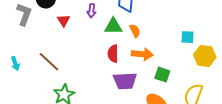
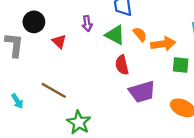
green triangle: (113, 26) -> (115, 35), turned 42
orange arrow: (142, 54) -> (163, 44), moved
green square: (162, 75) -> (181, 65), moved

